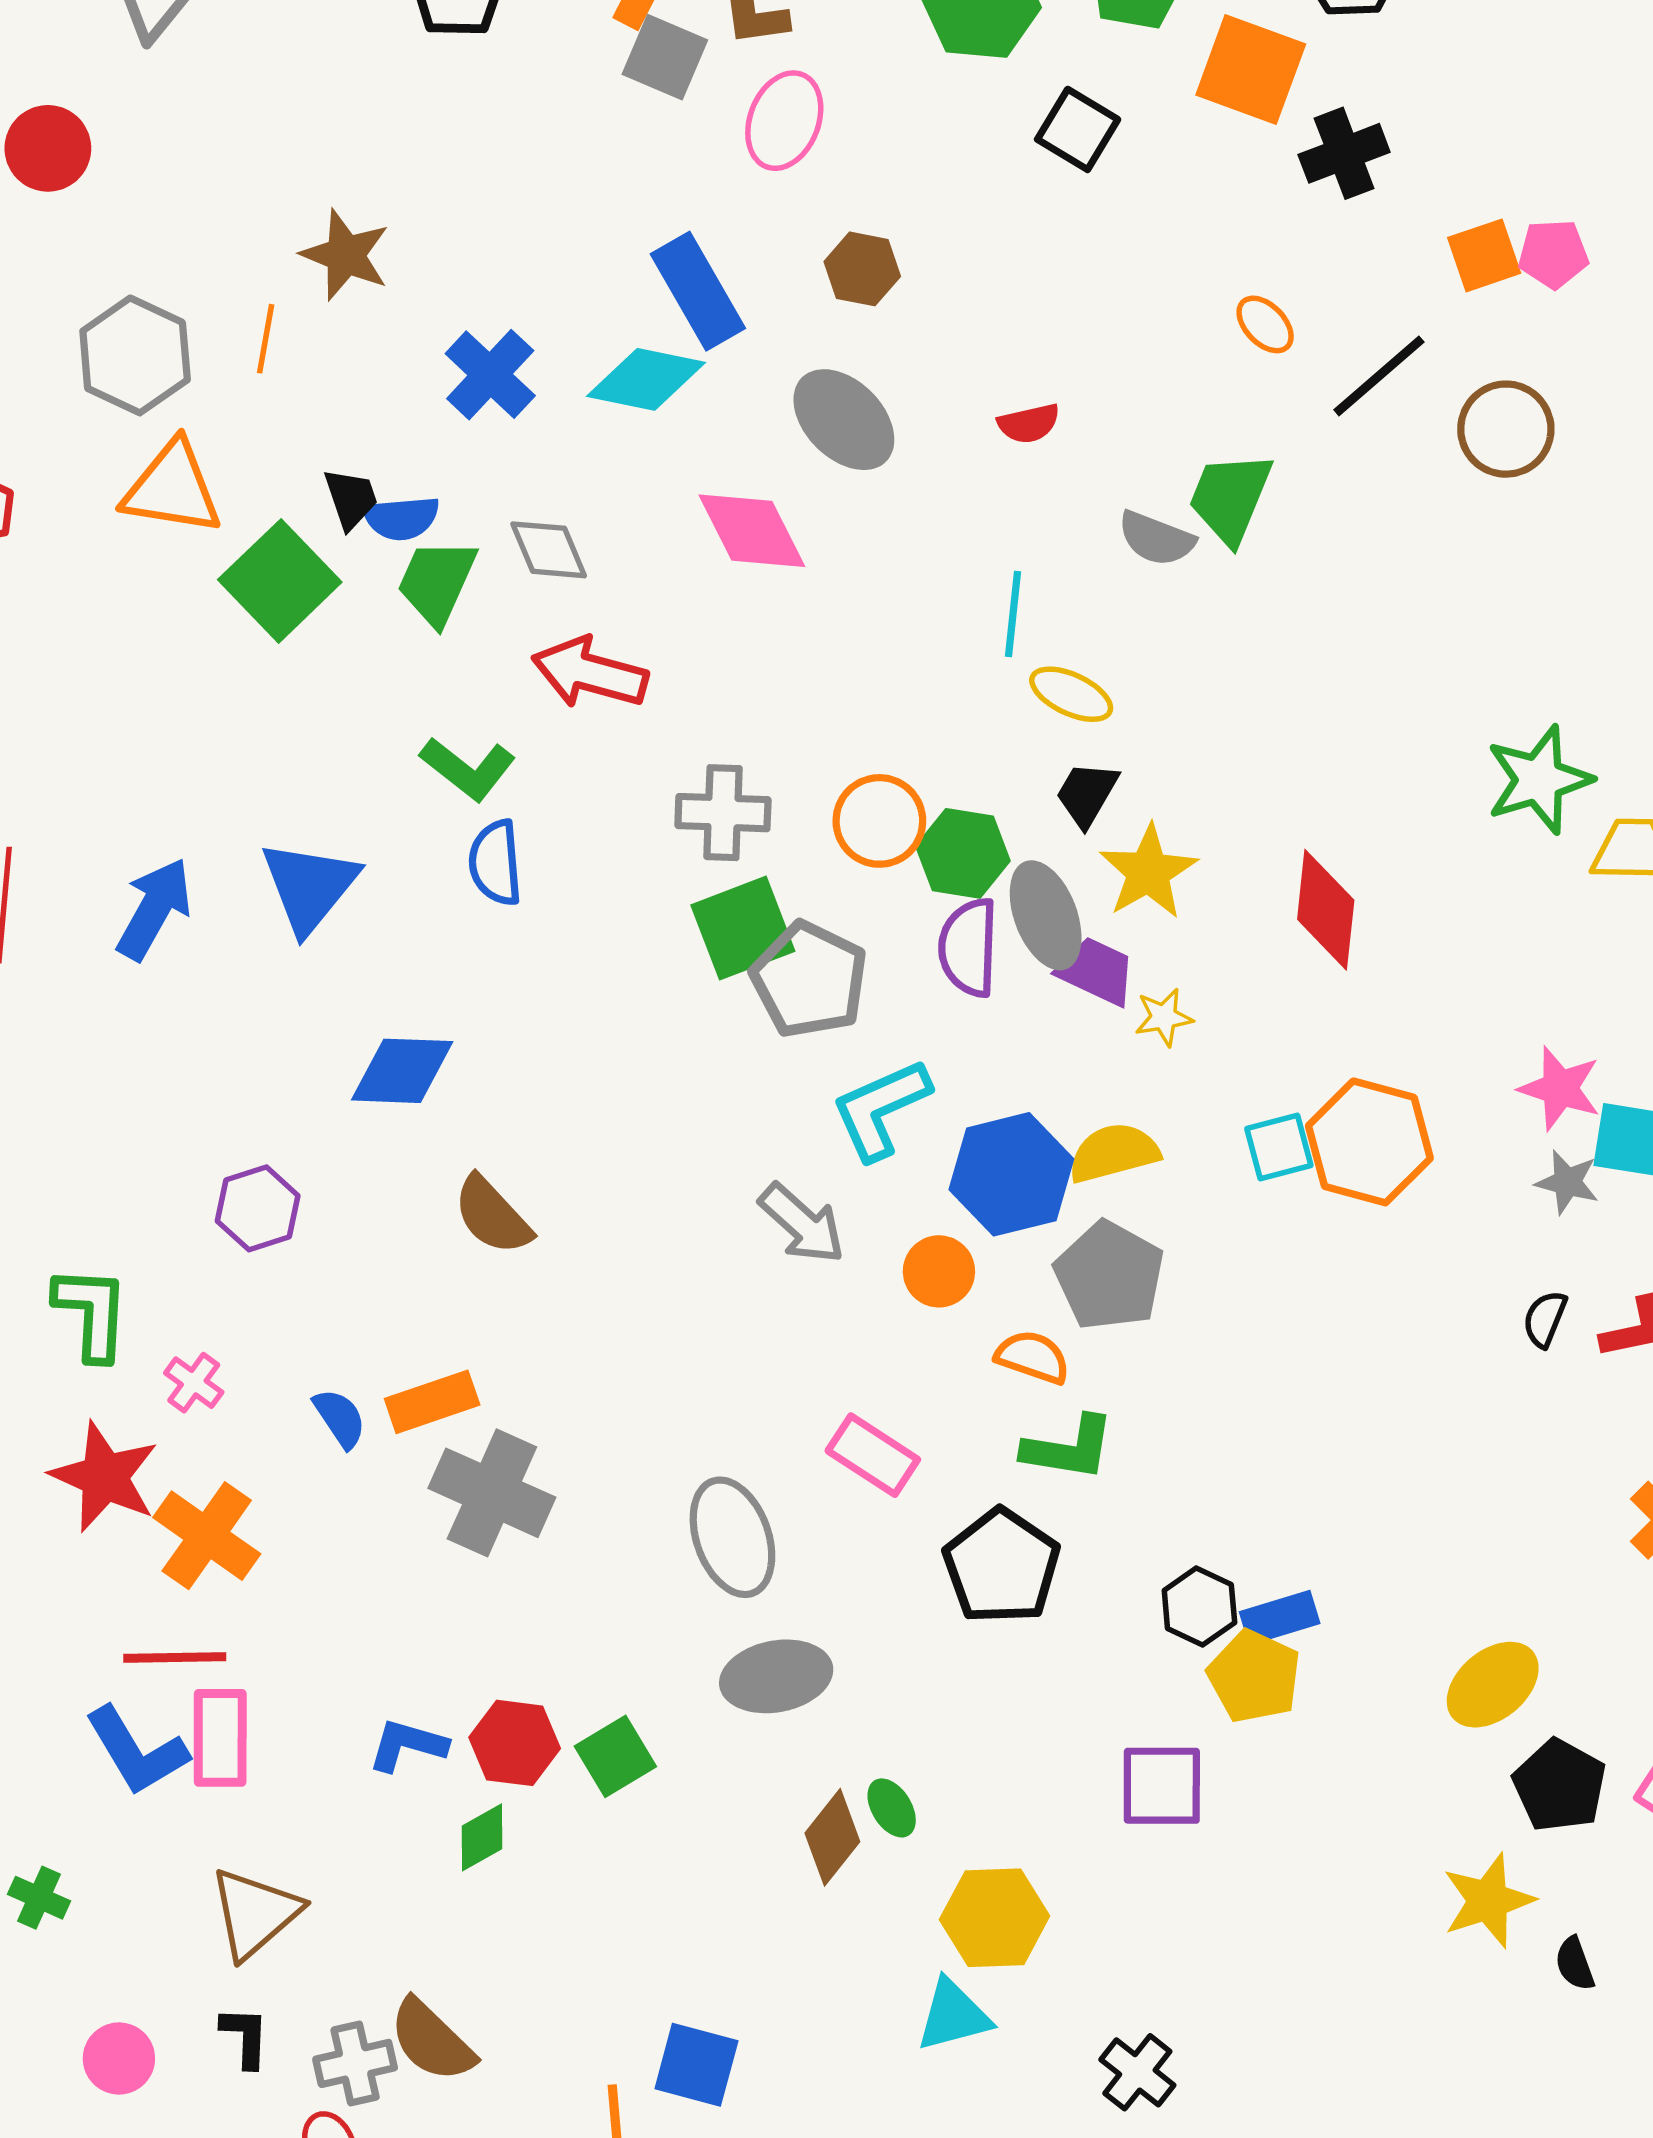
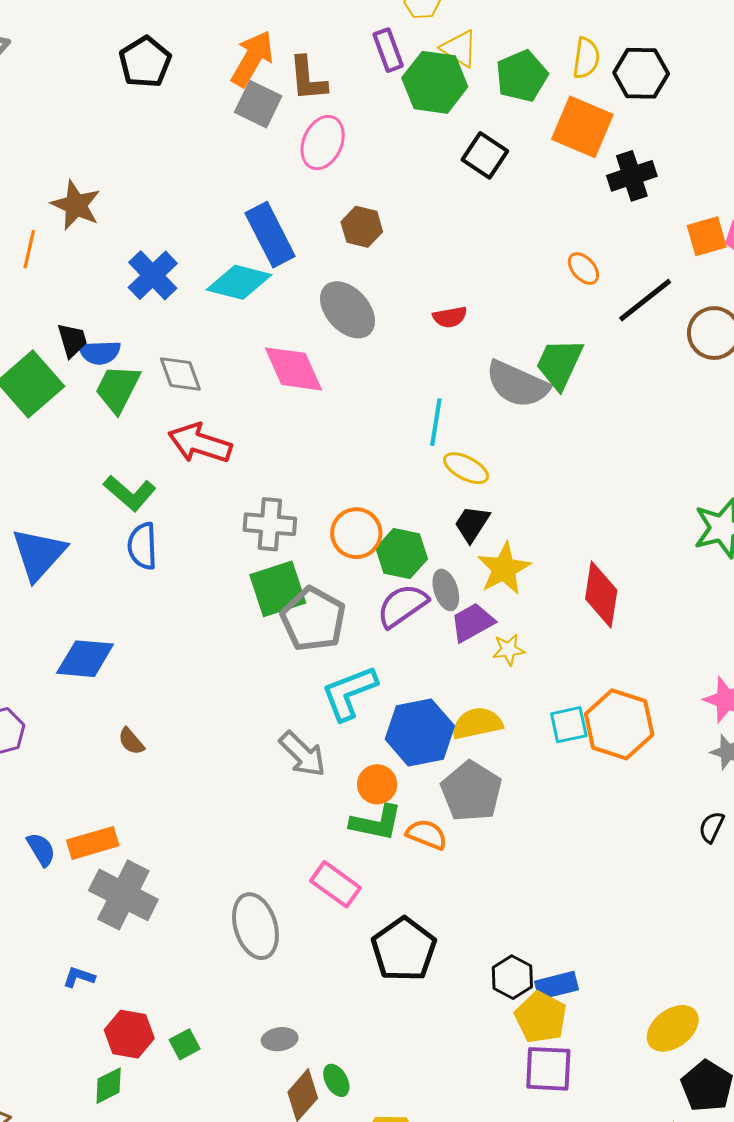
gray semicircle: (1156, 539) -> (517, 384), size x1.5
gray ellipse: (1046, 915) -> (446, 590), size x0.7
purple semicircle: (969, 947) -> (402, 606), turned 50
purple trapezoid: (1096, 971) -> (472, 622), turned -57
brown semicircle: (492, 1215) -> (131, 741), size x0.6
green L-shape: (1069, 1448) -> (376, 823), moved
gray ellipse: (776, 1676) -> (280, 1039), moved, size x0.6
blue L-shape: (407, 1745) -> (79, 977), moved, size x0.7
green square: (615, 1756) -> (185, 1044), size x0.7
purple square: (1162, 1786) -> (548, 1069), moved

